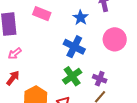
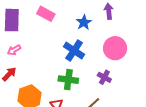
green cross: (72, 76) -> (68, 80), turned 36
purple cross: (100, 79) -> (104, 77), moved

